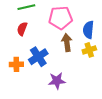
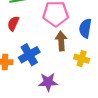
yellow cross: (89, 50) -> (82, 59), moved, turned 32

